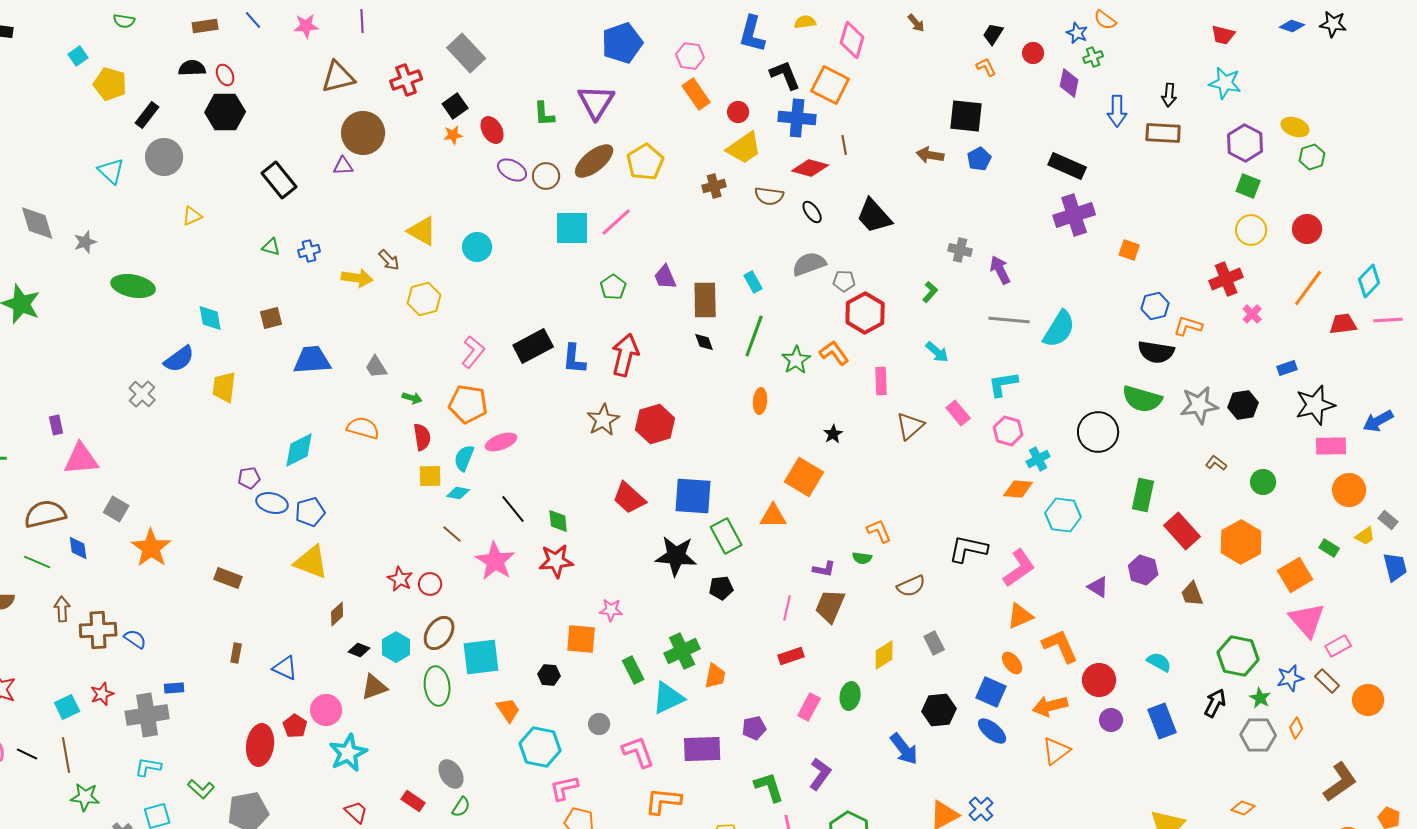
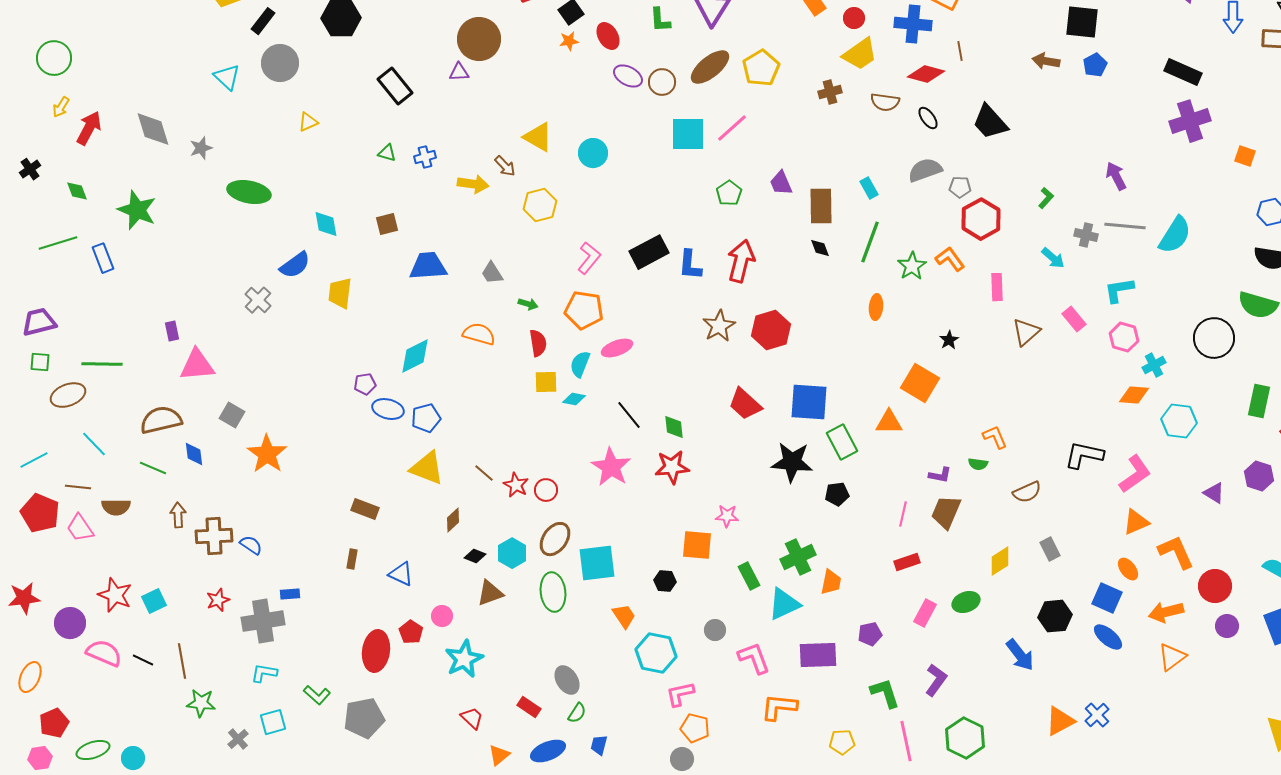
gray cross: (960, 250) -> (1086, 235), moved
brown line: (452, 534) -> (484, 473), moved
brown rectangle: (228, 578) -> (365, 509), moved
green ellipse: (850, 696) -> (966, 602), turned 60
cyan square: (67, 707) -> (154, 601), moved
pink circle: (326, 710) -> (442, 616), size x0.7

